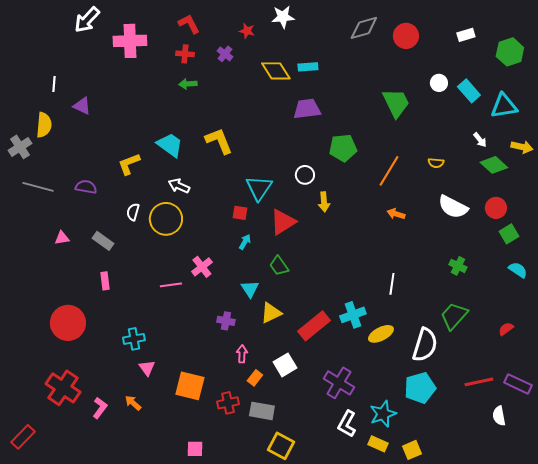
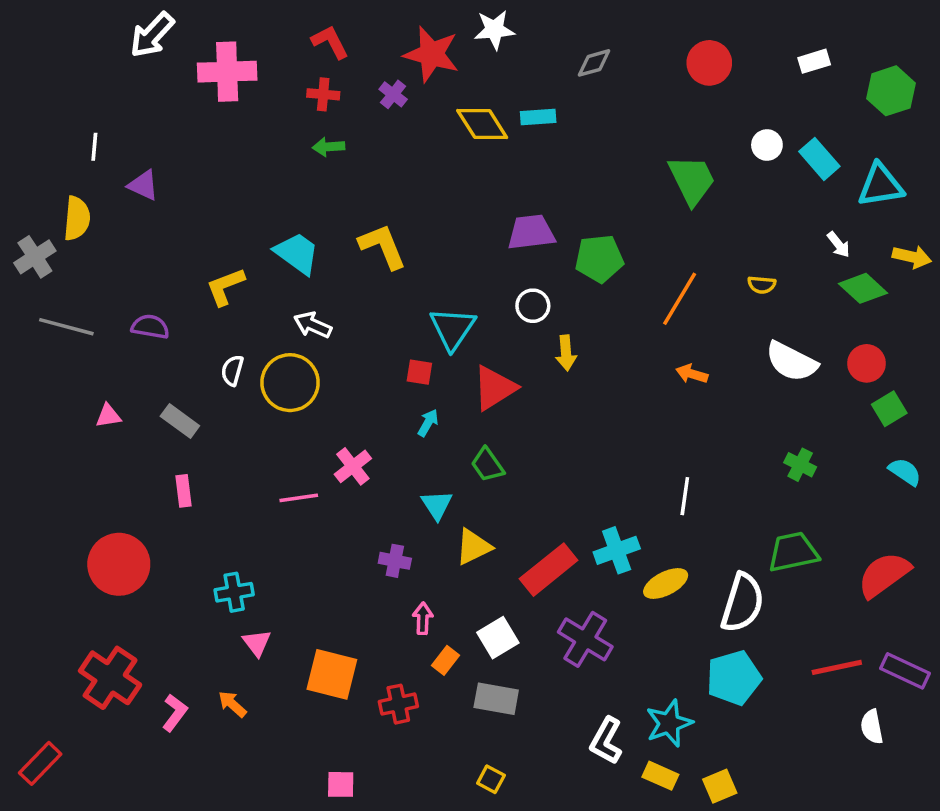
gray diamond: (364, 28) -> (594, 63), moved, size x0.7
red star: (247, 31) -> (432, 54), size x2.0
purple trapezoid: (307, 109) -> (531, 232), moved
green trapezoid: (454, 316) -> (793, 552), turned 36
red semicircle: (506, 329) -> (884, 575), size x2.0
purple cross: (339, 383) -> (585, 639), moved
gray rectangle: (262, 411) -> (496, 699), moved
yellow square: (281, 446) -> (491, 779), size x0.6

